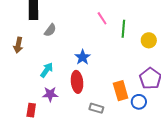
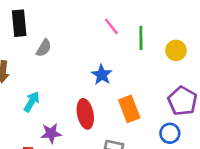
blue star: (83, 57) -> (102, 75), moved
cyan arrow: (47, 70) -> (32, 102), moved
orange rectangle: (121, 91) -> (129, 109), moved

